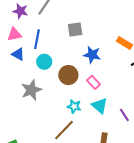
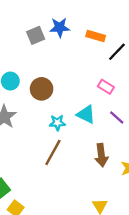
blue star: (92, 55) -> (60, 27), moved
pink rectangle: (93, 82) -> (106, 87), moved

